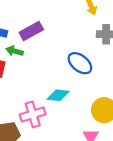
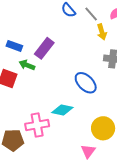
purple rectangle: (31, 31) -> (44, 48), turned -30

